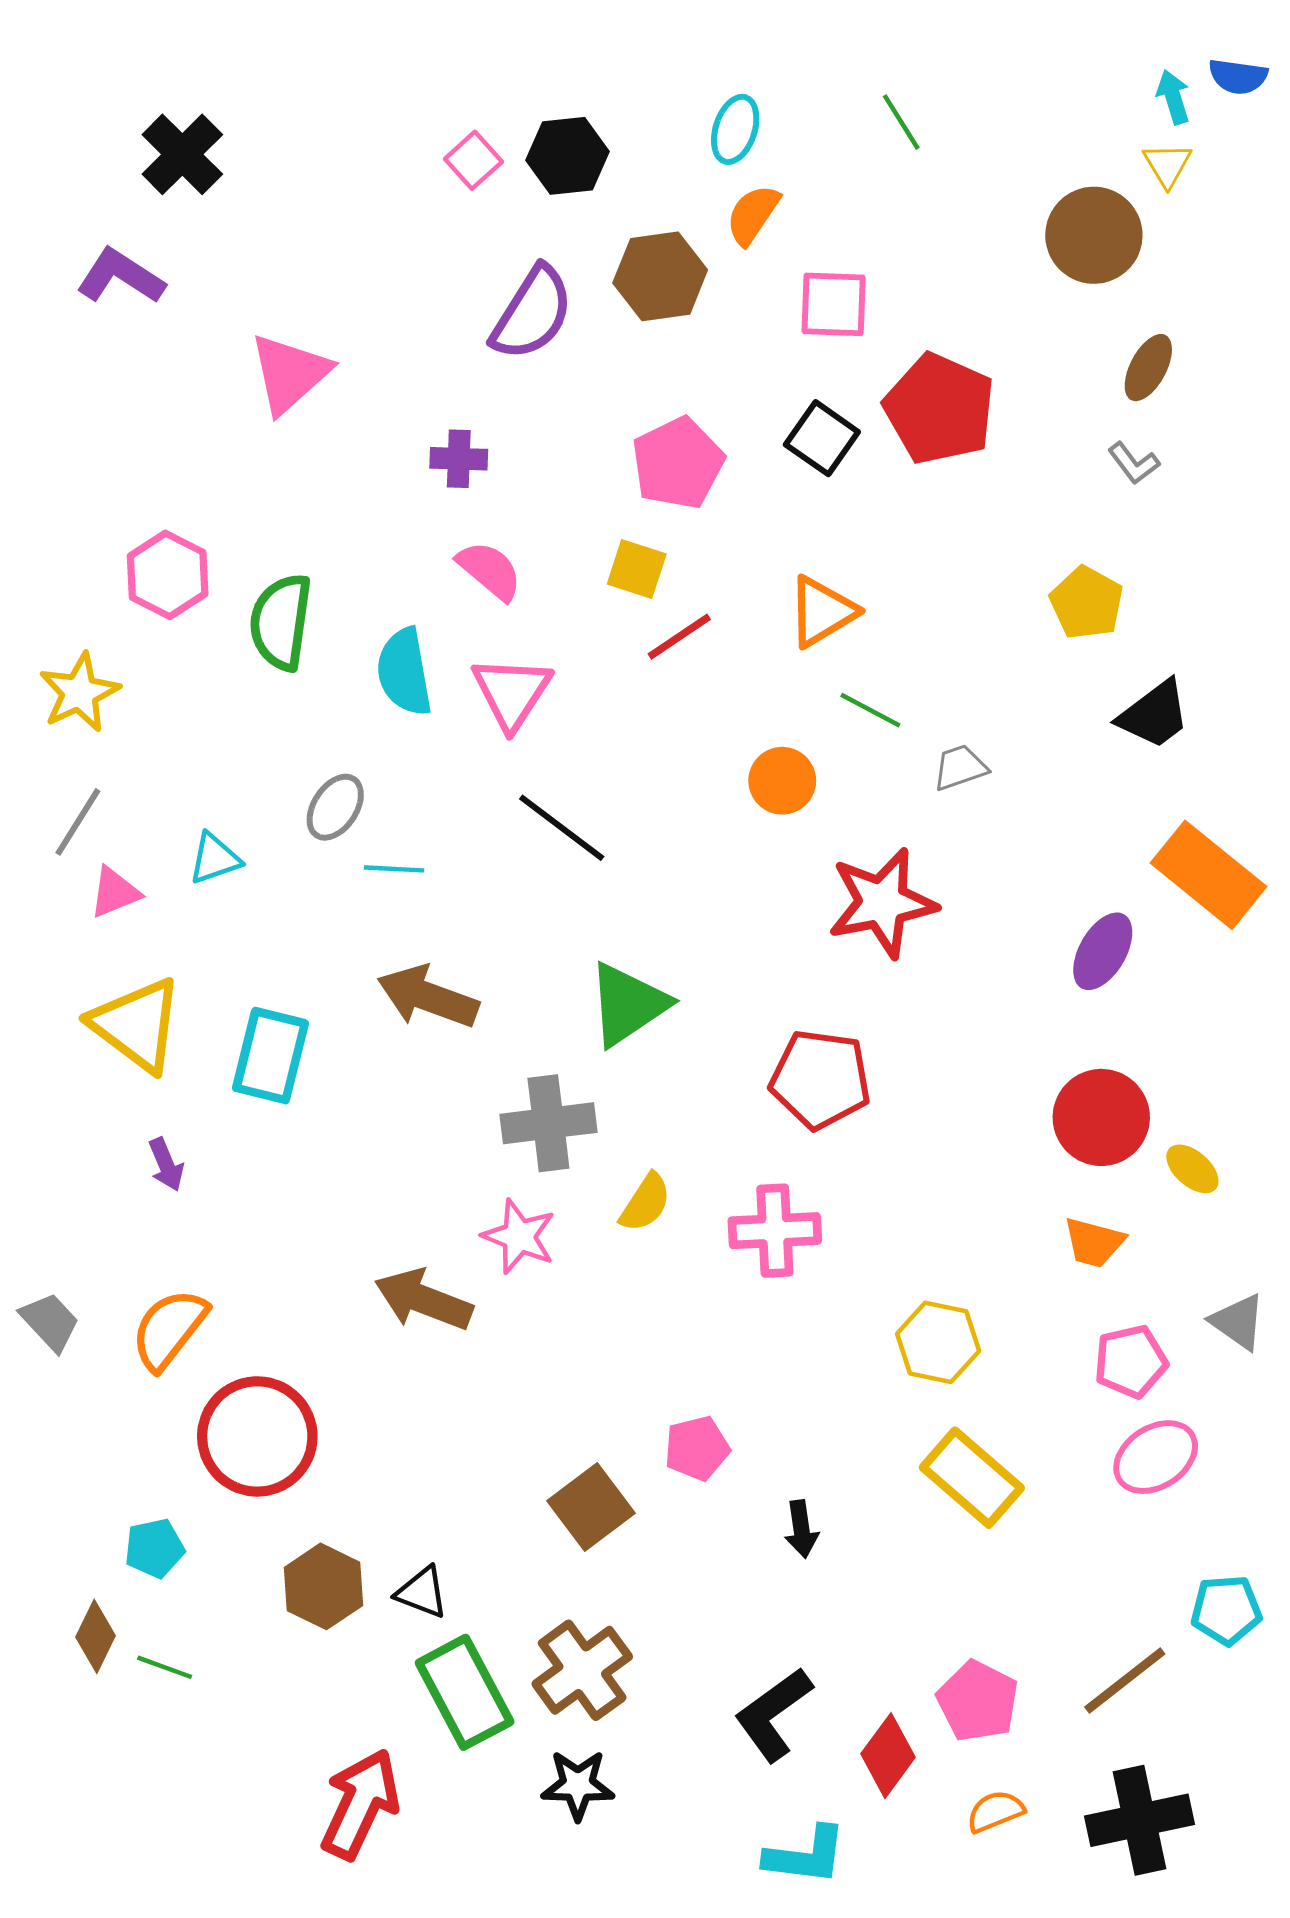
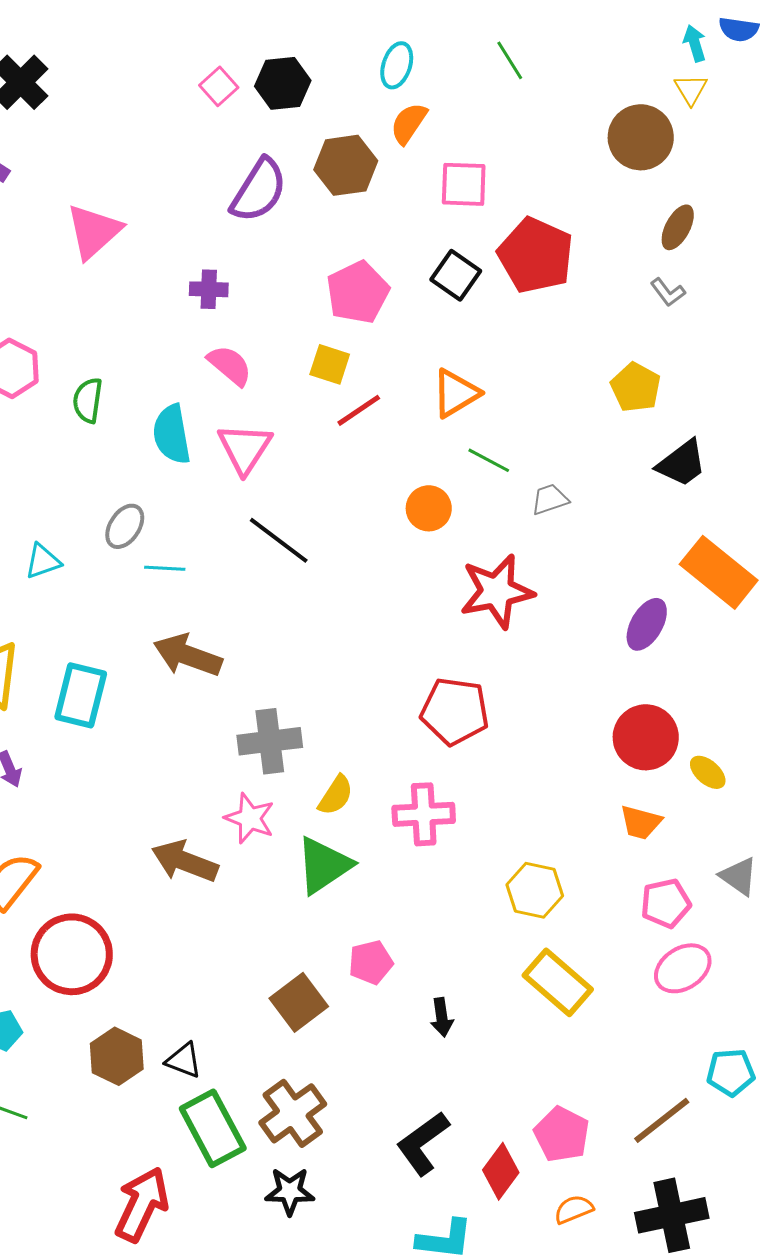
green semicircle: (281, 622) -> (88, 400), size x0.7
green triangle: (628, 1004) -> (324, 865), moved

